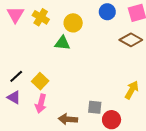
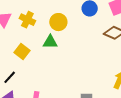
yellow square: (40, 81) -> (22, 52), moved

